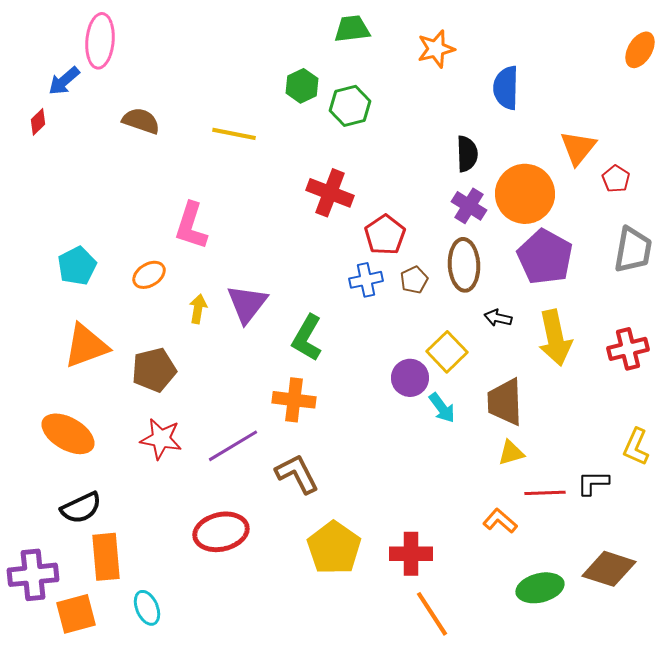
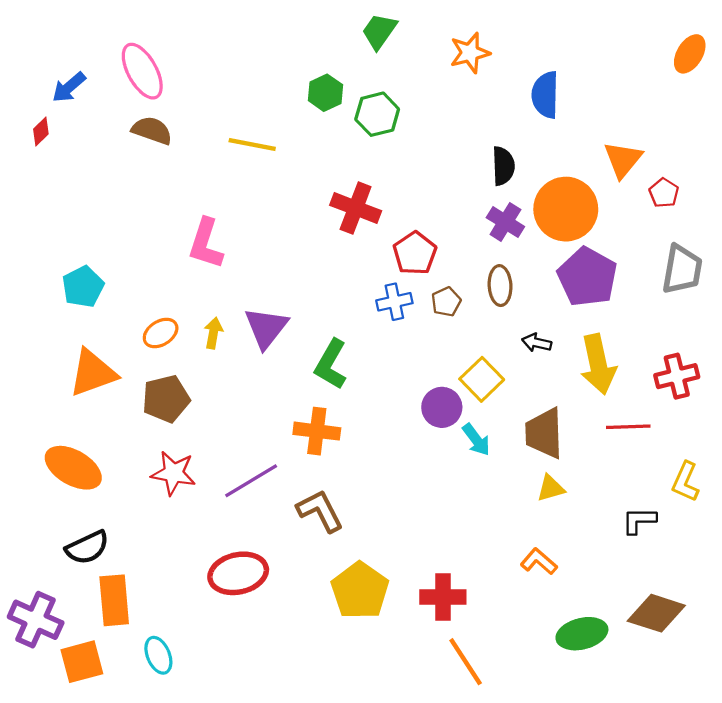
green trapezoid: (352, 29) -> (379, 31), turned -48
pink ellipse: (100, 41) -> (142, 71), moved, turned -34
brown ellipse: (464, 265) -> (500, 286), size x0.7
orange ellipse: (149, 275) -> (161, 333), moved
red line: (545, 493) -> (628, 427), moved
purple cross: (33, 575) -> (36, 620), turned 30

